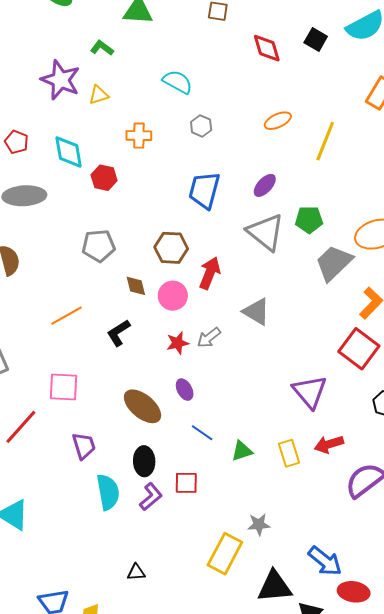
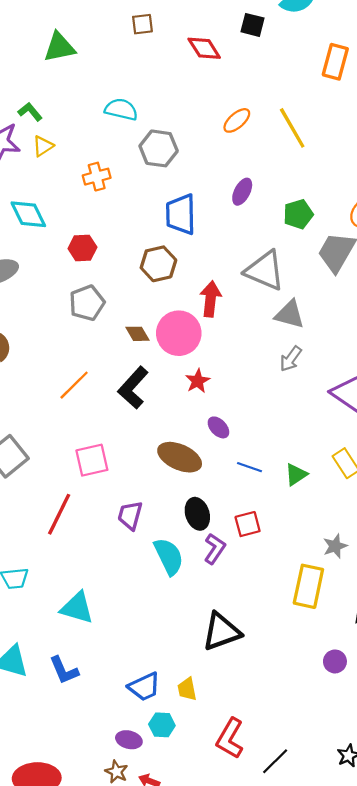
green L-shape: (102, 48) -> (30, 112), moved, turned 30
gray hexagon: (201, 126) -> (159, 148), size x1.6
yellow line: (325, 141) -> (292, 128), turned -36
red hexagon: (104, 178) -> (82, 248), moved
gray triangle: (266, 232) -> (265, 271), moved
brown hexagon: (171, 248) -> (158, 264), moved
pink circle: (173, 296) -> (179, 333), size x1.4
gray triangle: (256, 312) -> (290, 314), moved
black L-shape: (118, 333) -> (133, 388), size x1.4
gray arrow: (209, 338) -> (291, 359), moved
purple trapezoid: (84, 446) -> (130, 515), turned -132
black triangle: (136, 572) -> (221, 632), size x2.0

